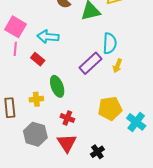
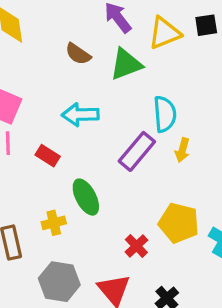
cyan arrow: (48, 37) -> (80, 115), moved
yellow pentagon: (110, 108) -> (179, 223), turned 30
red cross: (67, 118) -> (136, 246), moved, turned 32

